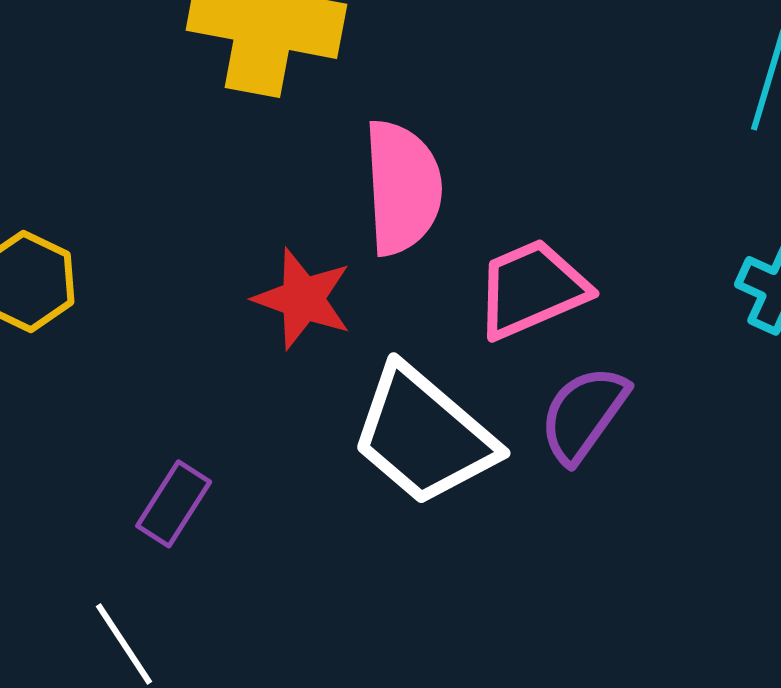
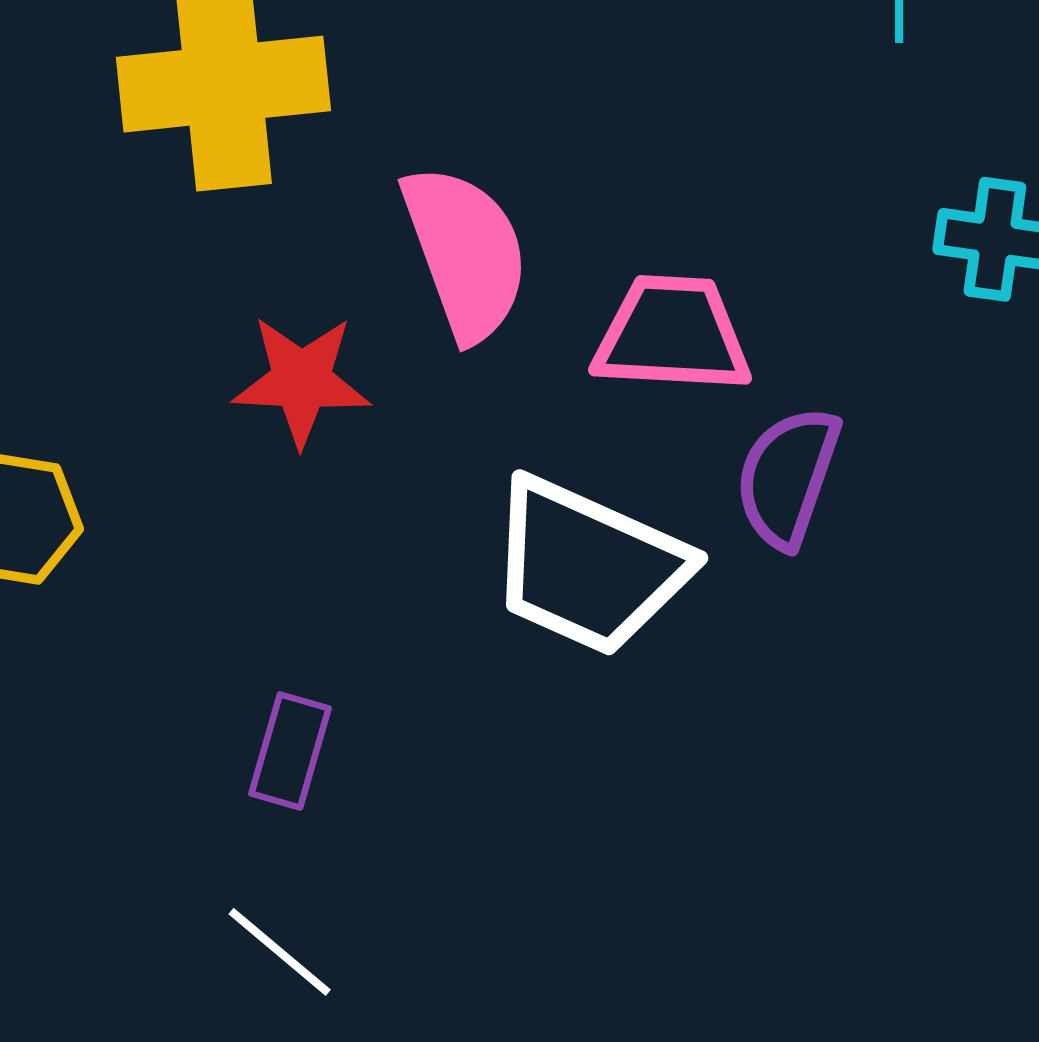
pink trapezoid: (532, 289) -> (672, 335), turned 43
red star: (303, 299) -> (301, 381), moved

